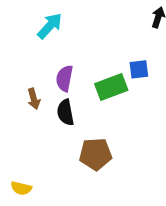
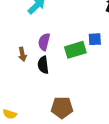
brown pentagon: (96, 154) -> (62, 108), moved

